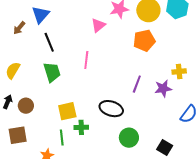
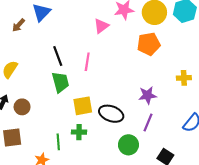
black line: (49, 42) -> (58, 56), moved
green trapezoid: (52, 72) -> (60, 82), moved
purple line: (137, 84) -> (148, 122), moved
purple star: (163, 88) -> (148, 95), moved
yellow square: (67, 111) -> (83, 106), moved

